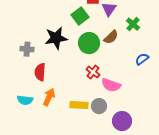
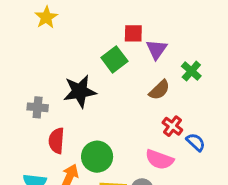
green circle: (89, 43) -> (97, 157), moved
blue semicircle: (142, 59) -> (196, 142), moved, turned 80
red cross: (93, 72) -> (172, 126), moved

